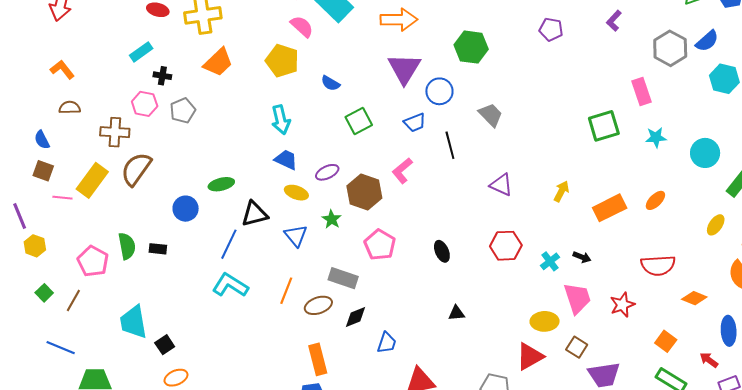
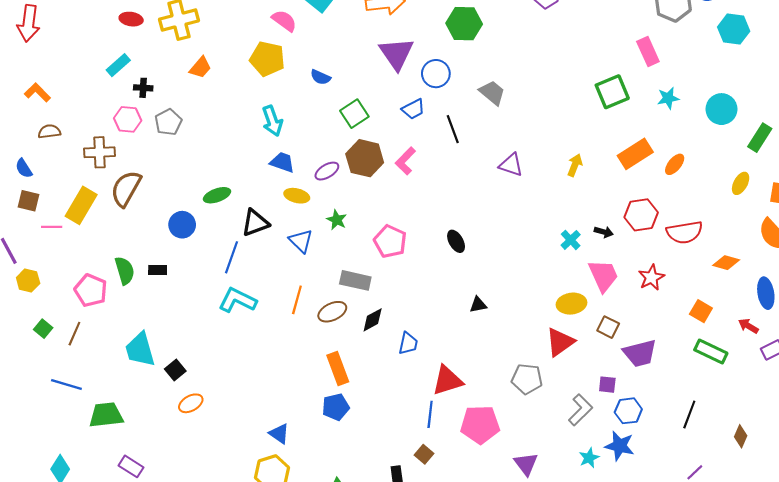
orange trapezoid: (218, 62) -> (200, 67), size x0.7
brown hexagon: (364, 192) -> (365, 158), moved
orange rectangle: (610, 208) -> (635, 154), moved
red hexagon: (506, 246) -> (641, 215), moved

